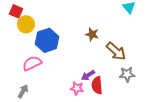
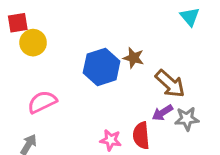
red square: (16, 11) -> (18, 23), turned -32
blue hexagon: (47, 40) -> (102, 67), moved
purple arrow: (88, 75) -> (162, 113), moved

